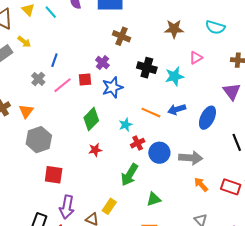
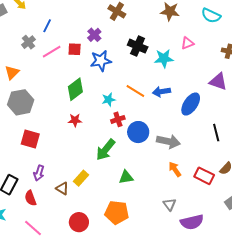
purple triangle: (232, 92) -> (218, 81), turned -42
purple arrow: (67, 207) -> (39, 173), size x0.7

